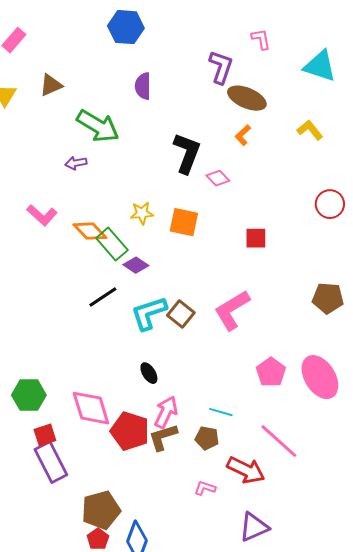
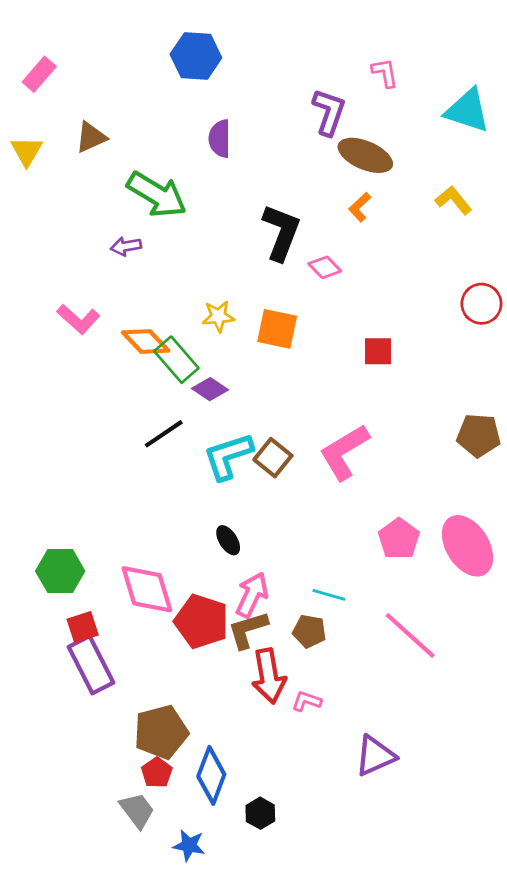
red arrow: (246, 470) -> (269, 676), moved, turned 54

